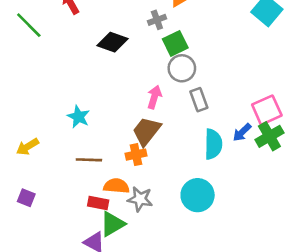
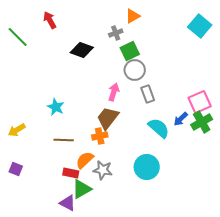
cyan semicircle: (213, 144) -> (159, 128), turned -50
orange semicircle: (116, 186) -> (85, 160), turned -48

